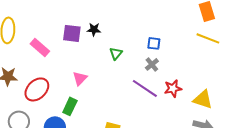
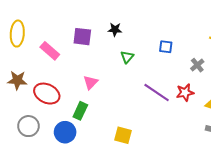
black star: (94, 29) -> (115, 29), moved
gray cross: (152, 64) -> (197, 65), moved
red ellipse: (37, 89) -> (47, 94), turned 70

